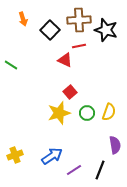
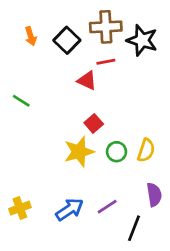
orange arrow: (23, 19) -> (31, 36), moved
green line: (11, 65) -> (21, 101), moved
purple line: (74, 170) -> (107, 207), moved

